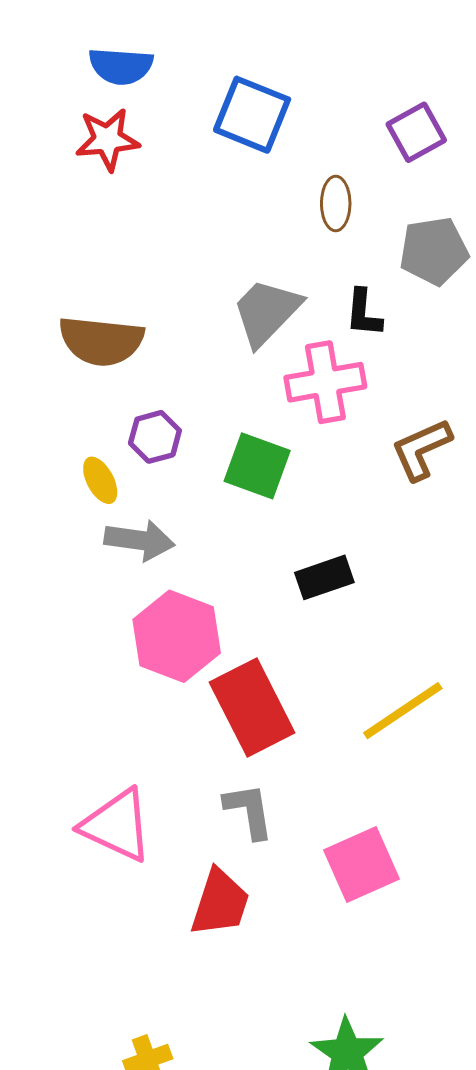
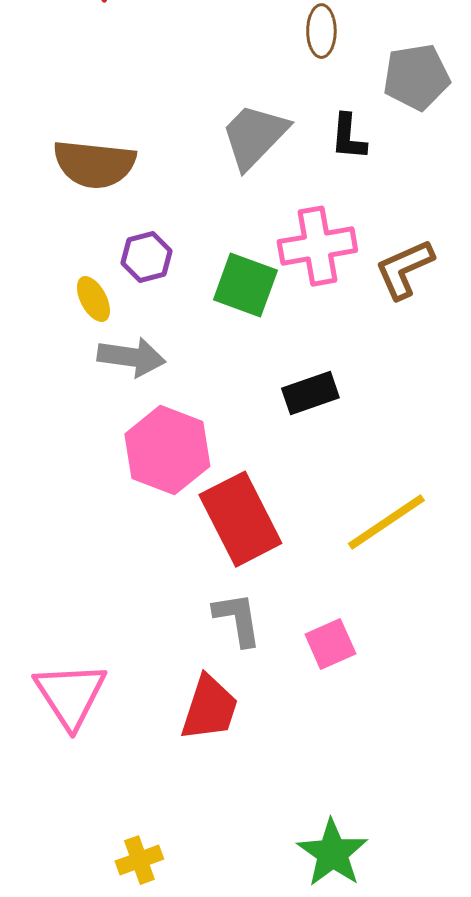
pink cross: (325, 382) -> (317, 246), moved
pink triangle: (117, 825) -> (70, 695), moved, turned 32
pink square: (362, 865) -> (330, 644), moved, size x0.7

